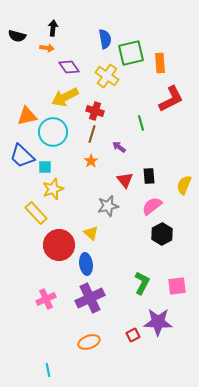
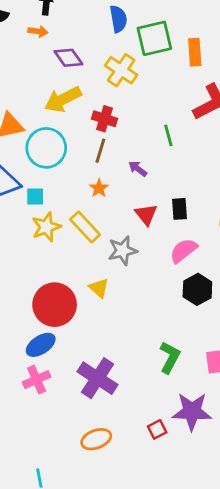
yellow rectangle: (36, 213) -> (85, 227), moved
blue ellipse: (86, 264) -> (41, 345), moved, turned 65
purple cross: (90, 298) -> (98, 378), turned -32

